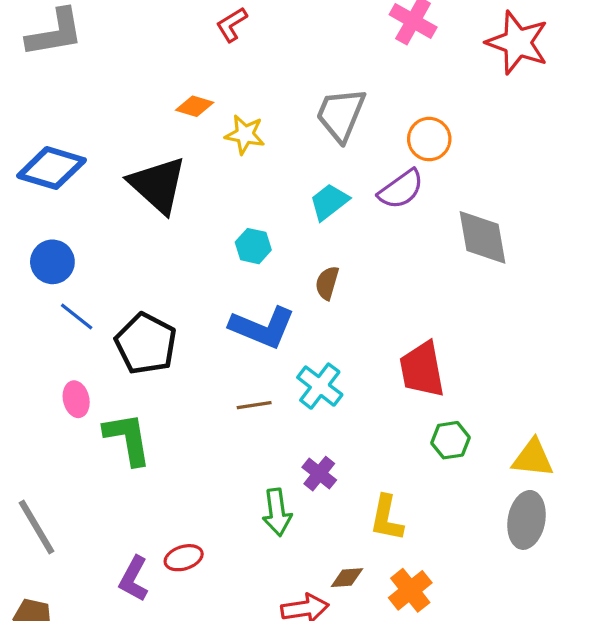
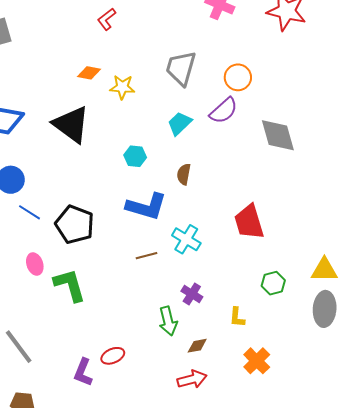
green hexagon: (451, 440) -> (273, 283), moved
yellow L-shape: (387, 518) -> (237, 317), size x0.7
brown diamond: (347, 578) -> (197, 346), moved

